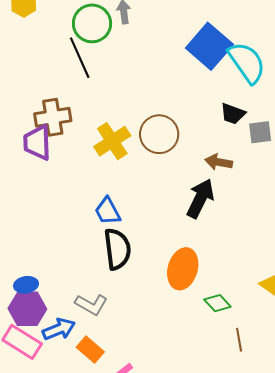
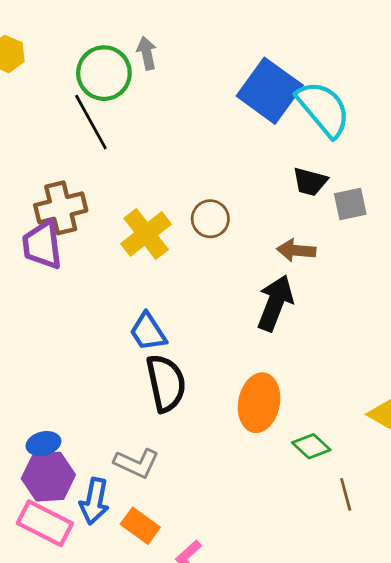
brown circle: (159, 134) -> (210, 219), size x0.7
blue arrow: (59, 329) -> (94, 501), turned 128

